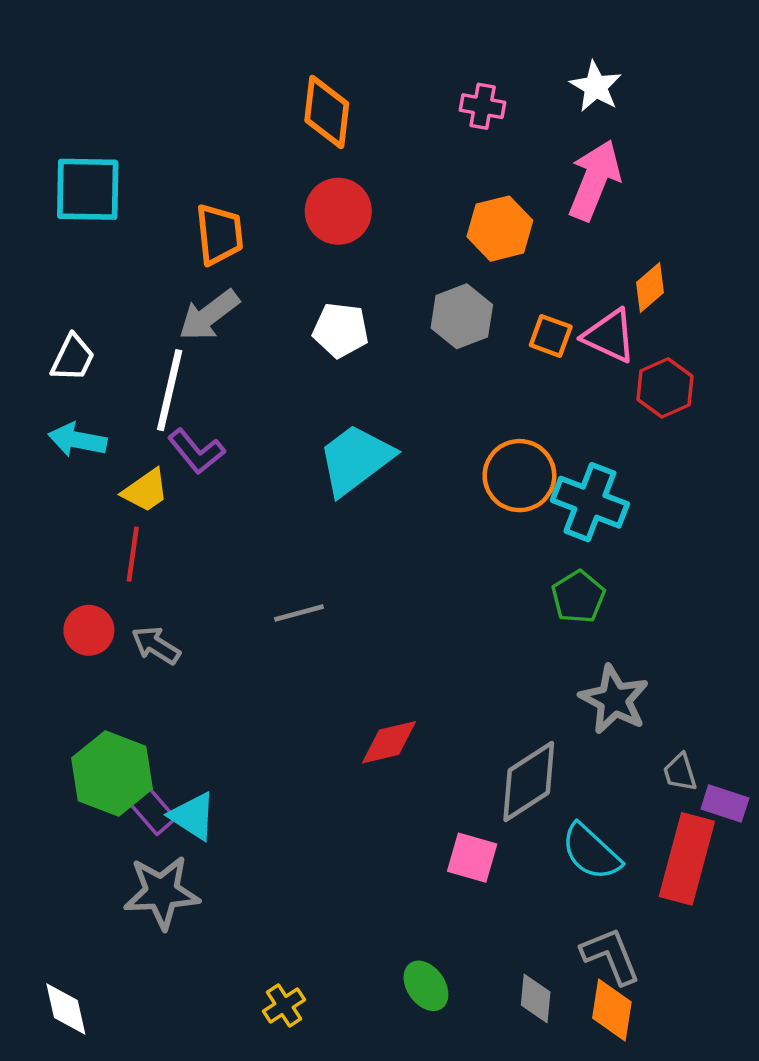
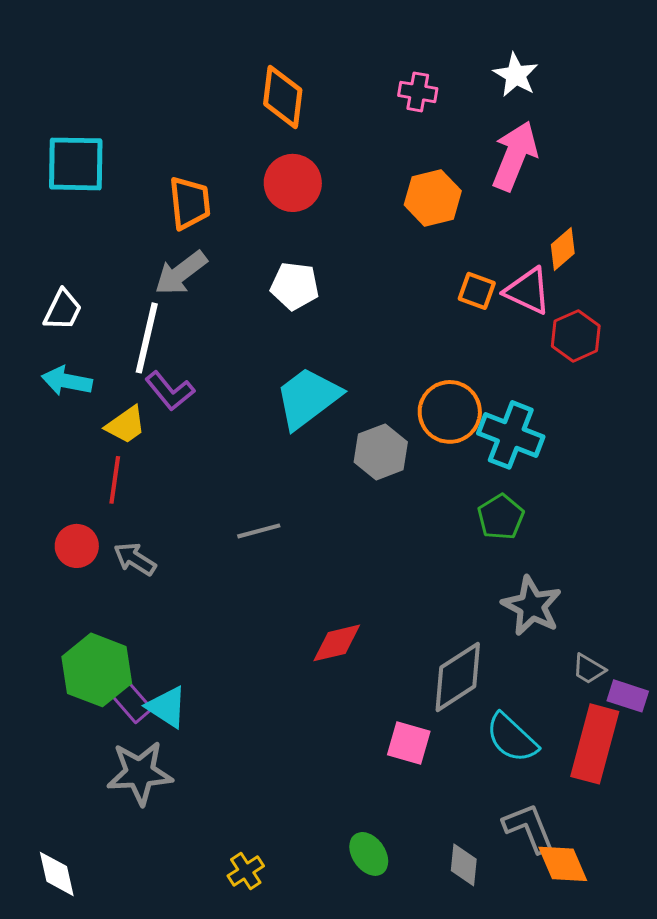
gray hexagon: (462, 316) -> (381, 452), moved
gray trapezoid: (680, 772) -> (589, 669), turned -42
orange diamond: (612, 1010) -> (563, 864), moved, turned -32

